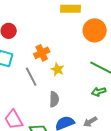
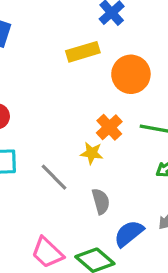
orange cross: (42, 53) -> (109, 127), moved

